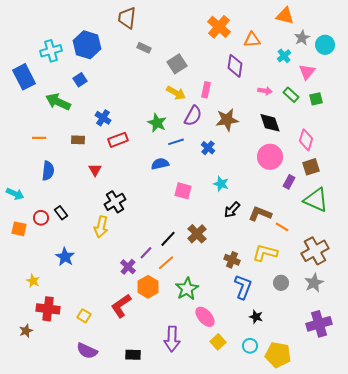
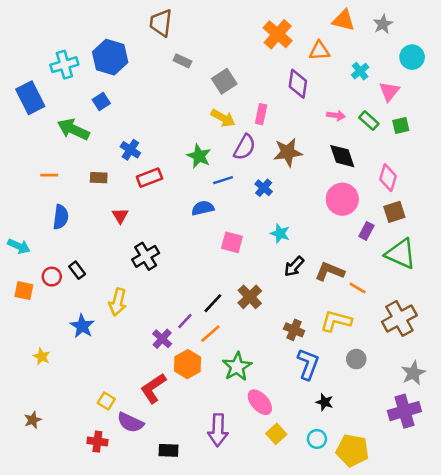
orange triangle: (285, 16) -> (344, 20), moved
gray star: (302, 38) -> (383, 24), moved
yellow arrow: (101, 227) -> (118, 302), moved
gray star: (314, 283) -> (413, 373), moved
red cross: (48, 309) -> (97, 442), moved, size x0.7
purple semicircle: (87, 351) -> (130, 422), moved

